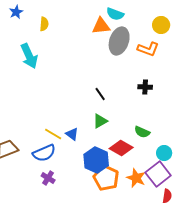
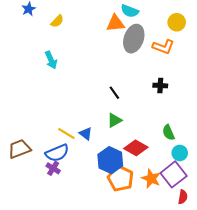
yellow semicircle: (44, 24) -> (57, 21), turned 40
cyan arrow: (29, 56) -> (51, 60), moved, size x0.7
green semicircle: (142, 132) -> (168, 133), moved, turned 42
purple cross: (48, 178) -> (53, 168), moved

